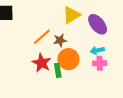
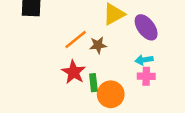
orange circle: (68, 59) -> (111, 94), moved

